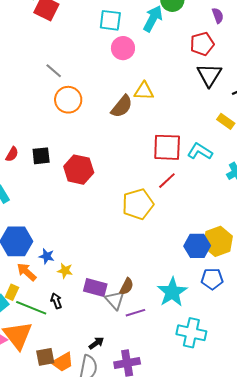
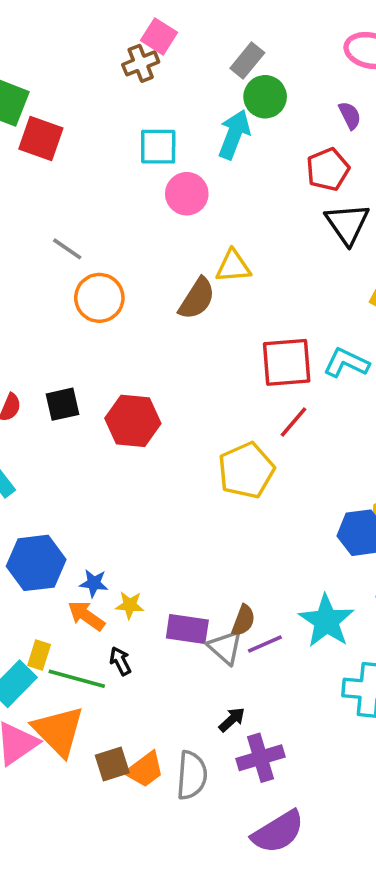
orange arrow: (27, 272) -> (86, 616), moved
purple line: (135, 313) -> (265, 644), moved
black arrow: (96, 343) -> (232, 720), moved

